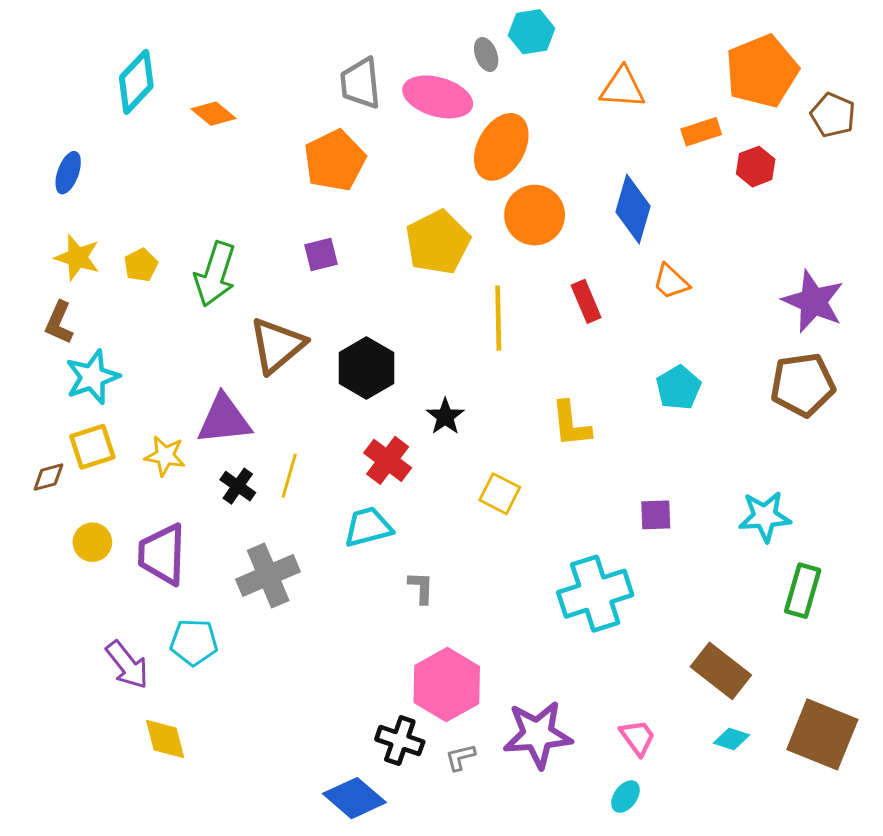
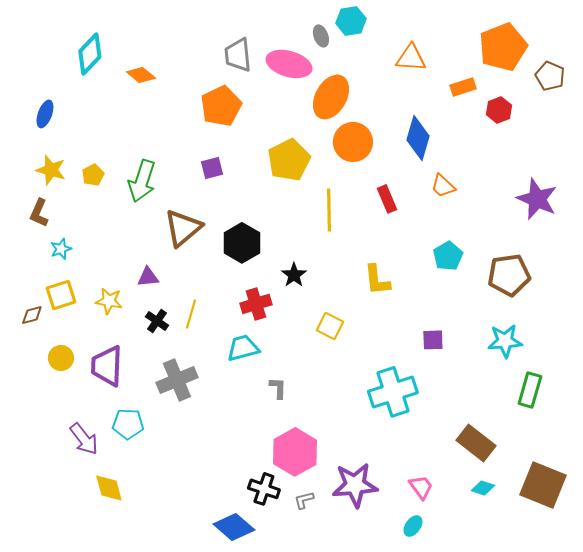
cyan star: (92, 377) -> (61, 249), size x0.6
brown pentagon: (803, 385) -> (509, 275), moved
purple triangle: (224, 419) -> (148, 277), size x0.6
red cross: (388, 460) -> (256, 304), turned 36

